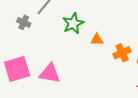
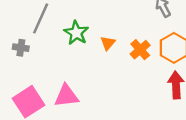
orange triangle: (97, 40) -> (108, 43), turned -32

